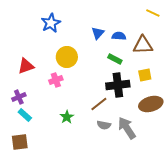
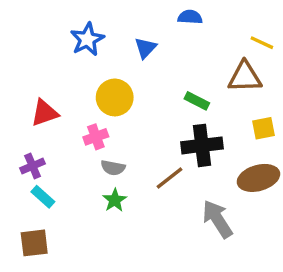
yellow line: (153, 13) -> (262, 43), moved
blue triangle: (98, 33) -> (145, 48), moved
blue semicircle: (119, 36) -> (190, 17), moved
yellow square: (145, 75) -> (264, 128), moved
gray semicircle: (104, 125) -> (113, 168), moved

